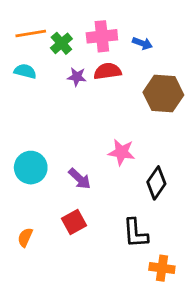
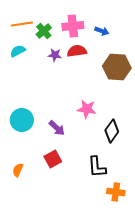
cyan semicircle: (25, 71) -> (18, 51), turned -42

